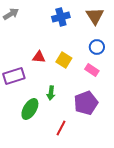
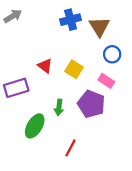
brown triangle: (95, 16) -> (99, 27), moved
red triangle: (39, 57) -> (45, 66), turned 32
purple pentagon: (86, 103) -> (91, 104), moved, turned -30

